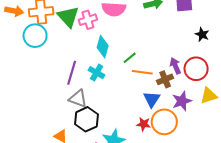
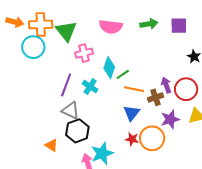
pink cross: (88, 20) -> (84, 53), moved
cyan diamond: (103, 47) -> (109, 68), moved
blue triangle: (152, 99) -> (132, 113), moved

